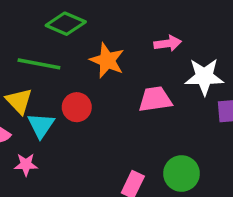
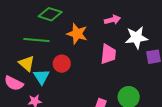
pink trapezoid: (155, 99) -> (108, 54), turned 110

